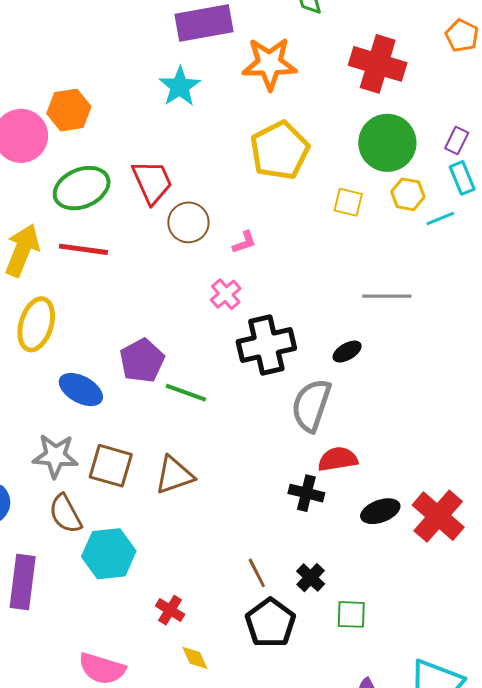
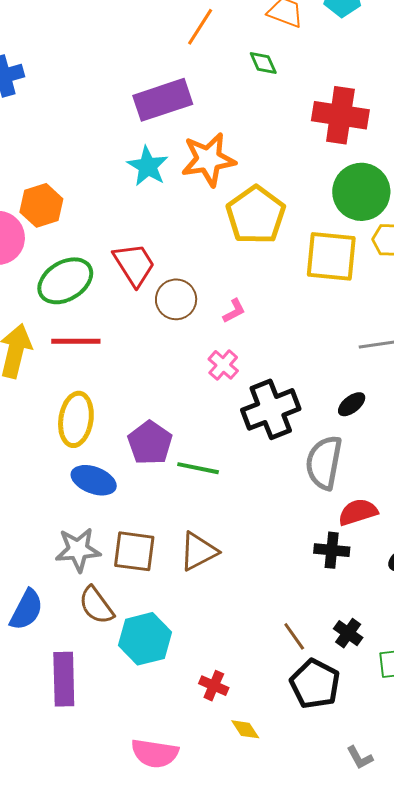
orange star: (269, 64) -> (208, 159), moved
yellow square: (348, 202) -> (331, 256), size x1.8
yellow ellipse: (36, 324) -> (76, 419), moved

